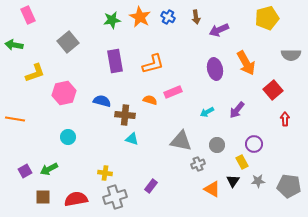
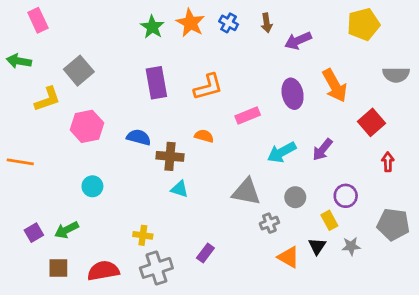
green star: (112, 20) -> (152, 27), turned -30
gray square: (68, 42) -> (79, 71), moved
pink rectangle: (173, 92) -> (248, 116), moved
cyan arrow: (207, 112) -> (282, 152), size x1.5
gray pentagon: (289, 186) -> (393, 224), moved

